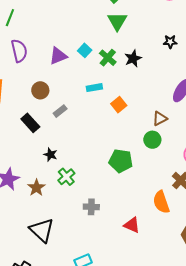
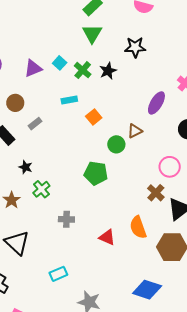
black star: (170, 42) -> (135, 47), moved, size x1.5
green circle: (152, 140) -> (116, 144), moved
orange semicircle: (161, 202) -> (138, 227), moved

